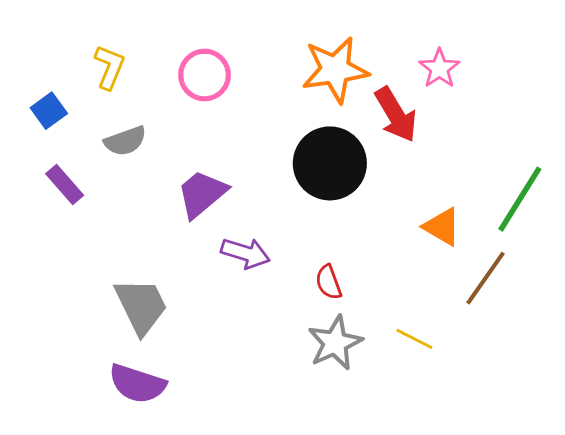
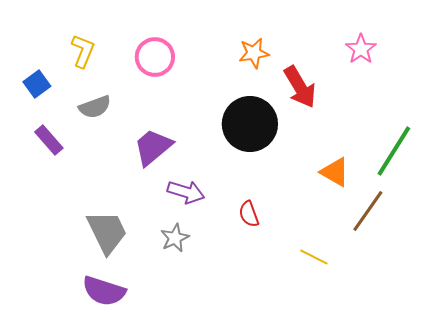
pink star: (439, 68) -> (361, 49), moved
orange star: (335, 70) -> (254, 53), size x0.6
gray star: (335, 343) -> (175, 238), moved, size x0.7

